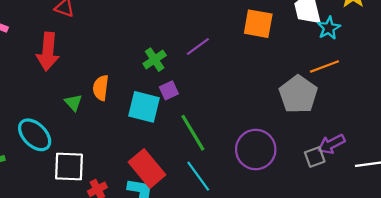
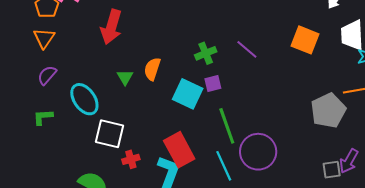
purple line: (198, 46) -> (247, 49), turned 65
purple arrow: (331, 144) -> (349, 161), turned -45
purple circle: (256, 149) -> (258, 152), moved

